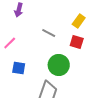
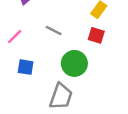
gray line: (49, 33) -> (54, 30), moved

